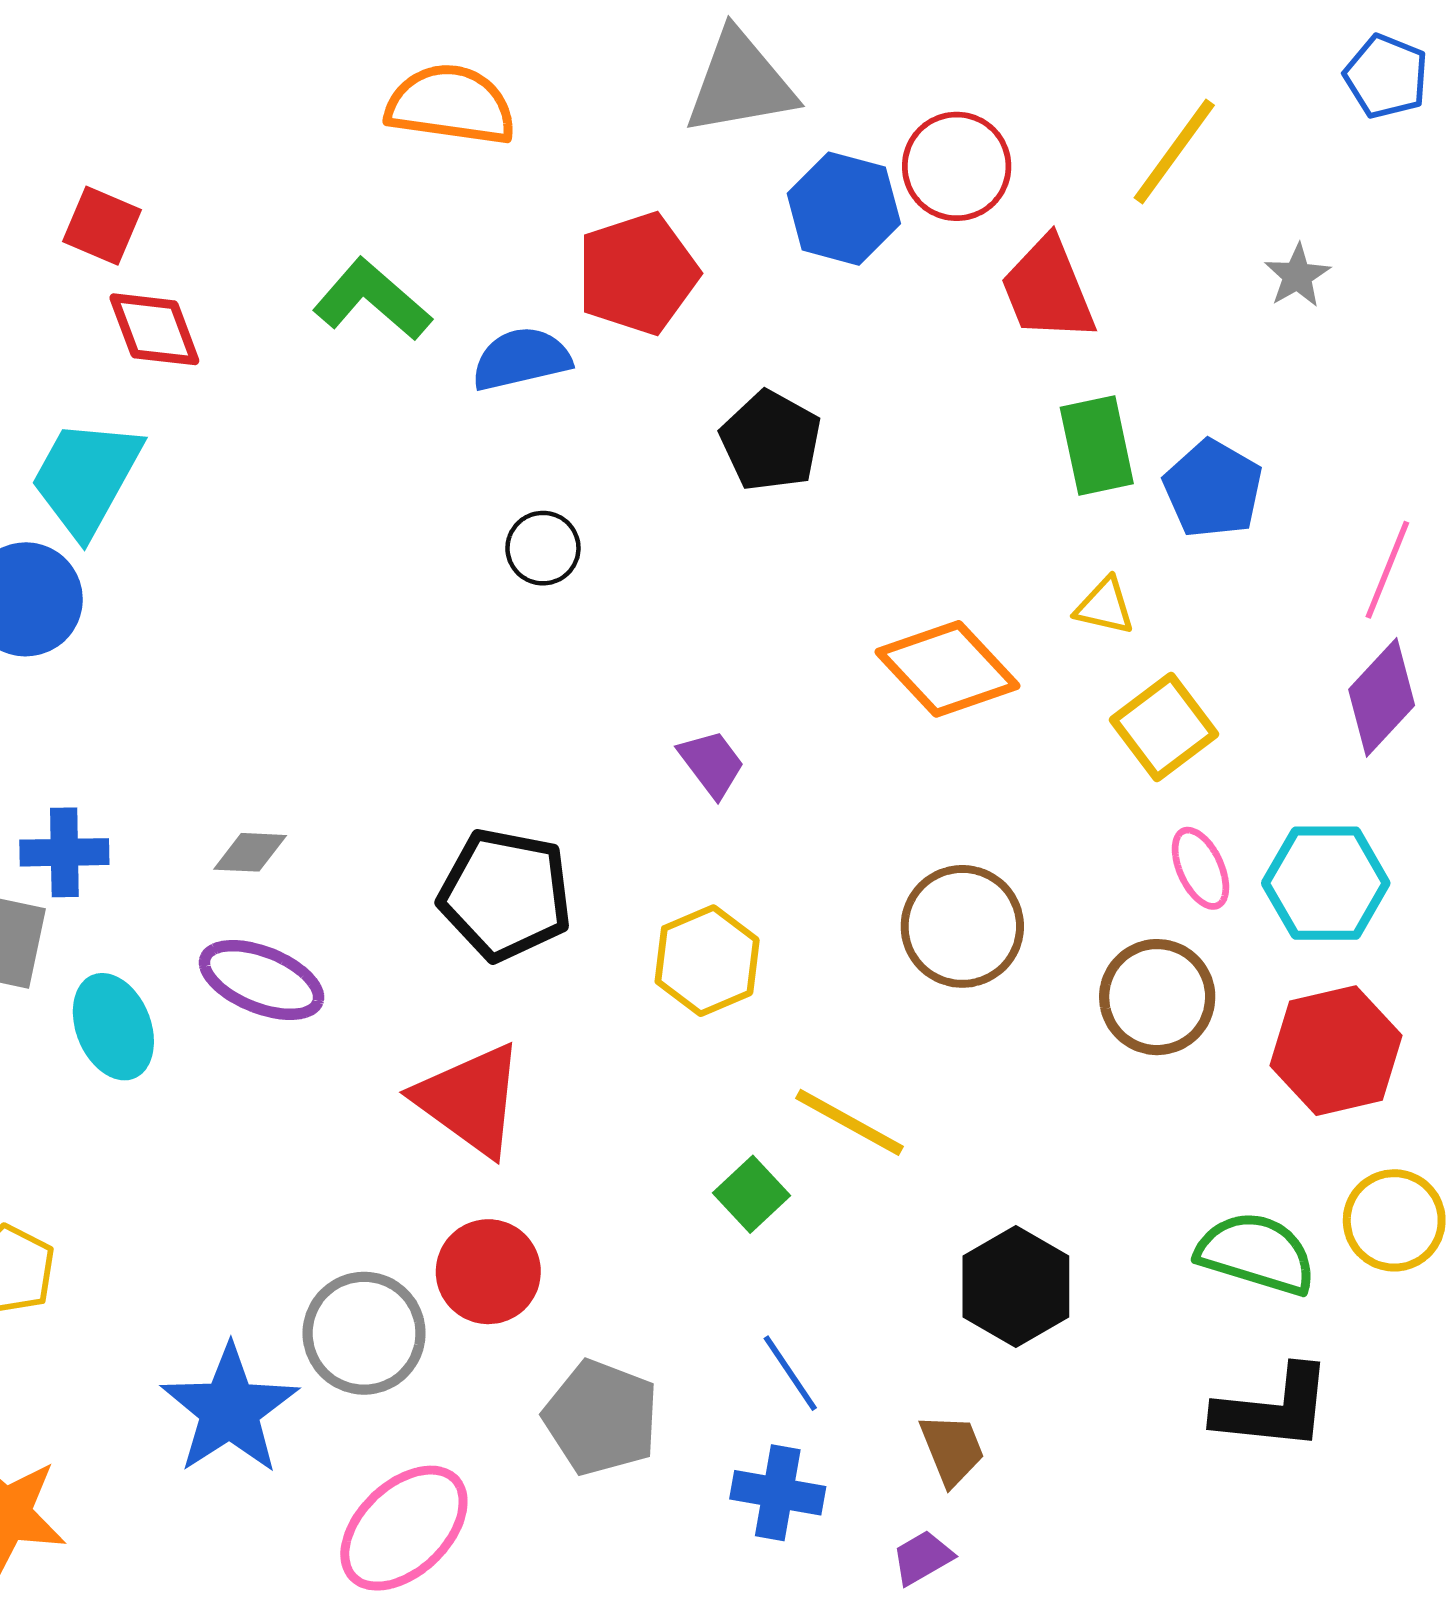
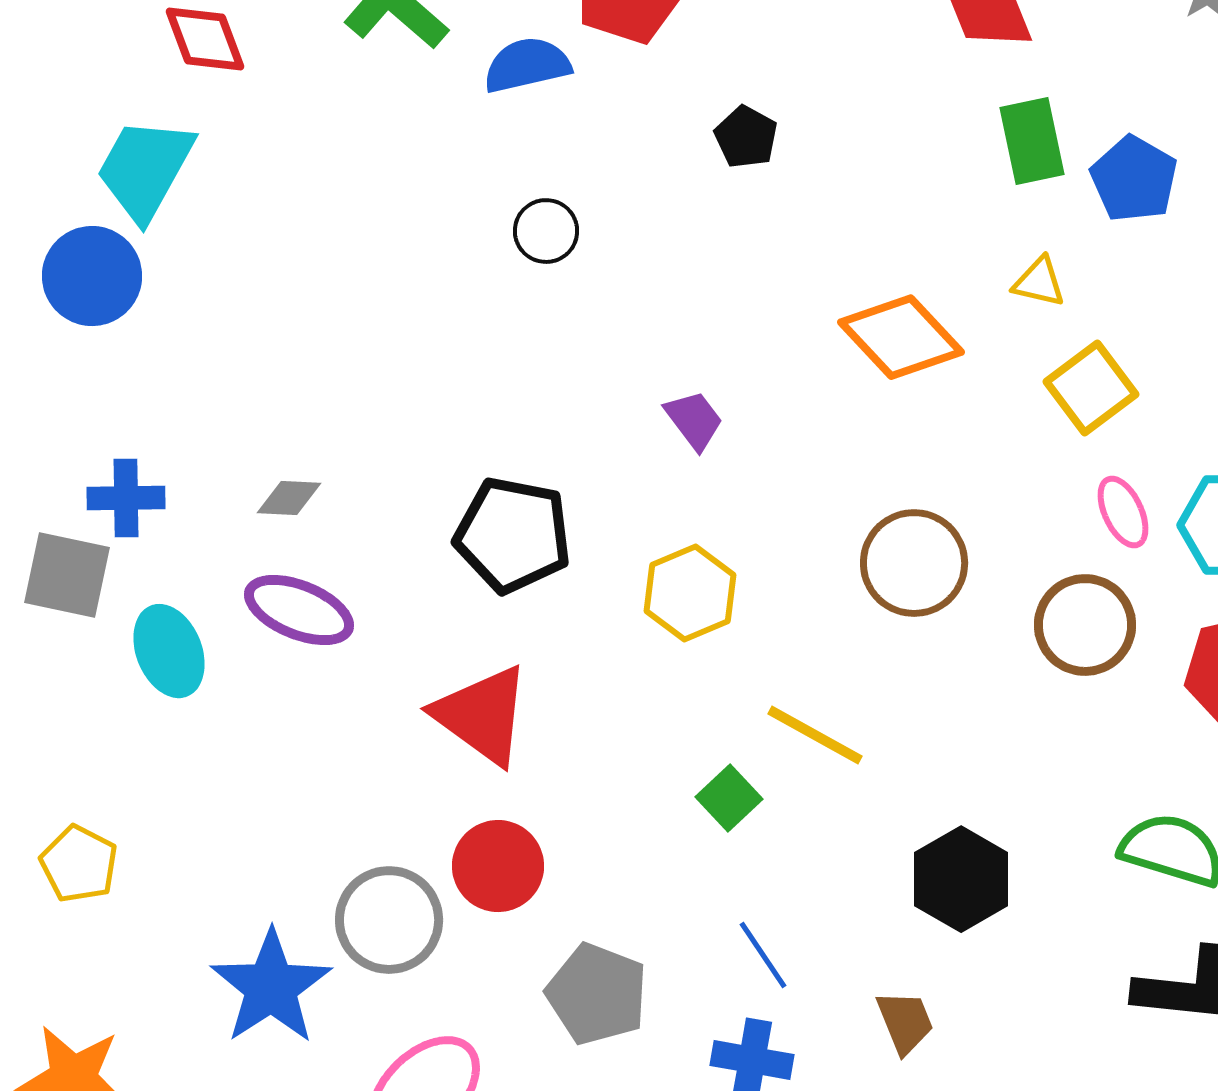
black pentagon: (771, 441) -> (746, 137), size x0.7

